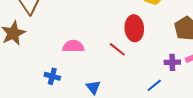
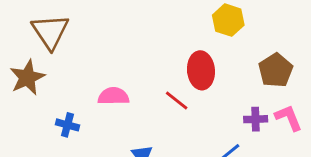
blue cross: (52, 76) -> (67, 125), moved

